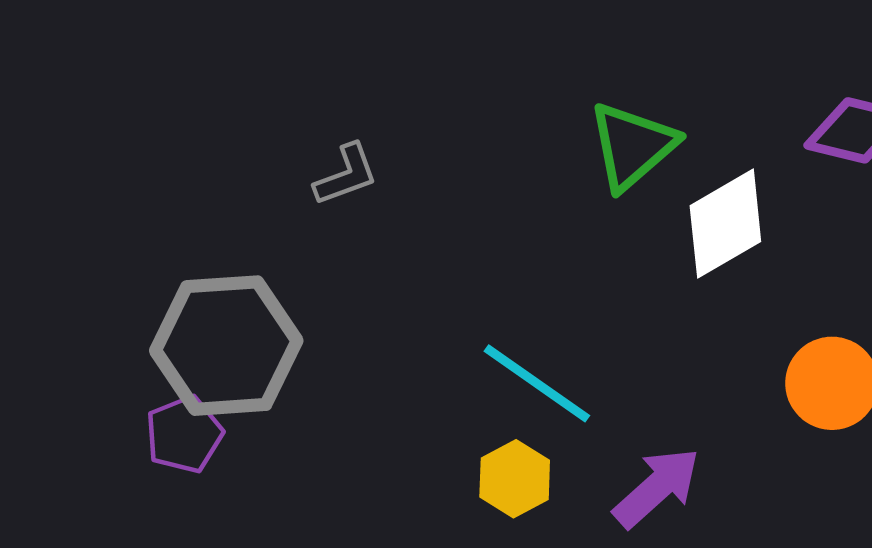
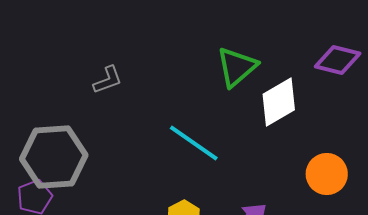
cyan line: (537, 383) -> (194, 143), moved

